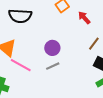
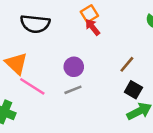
red arrow: (84, 18) -> (93, 27), moved

